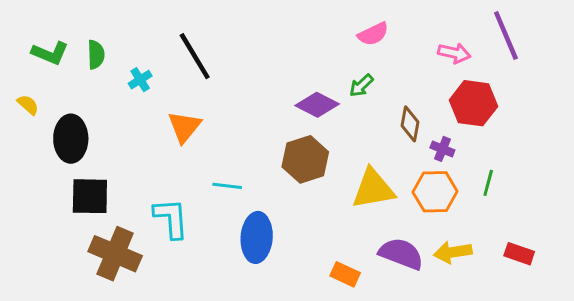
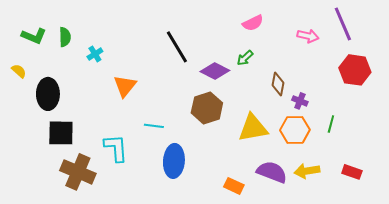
black line: (195, 56) -> (177, 47), moved
red hexagon: (473, 103) -> (355, 70), moved

